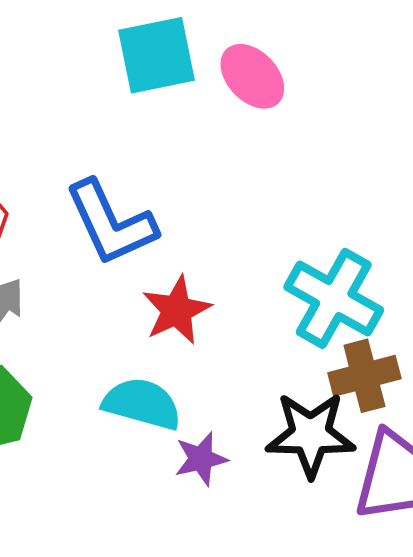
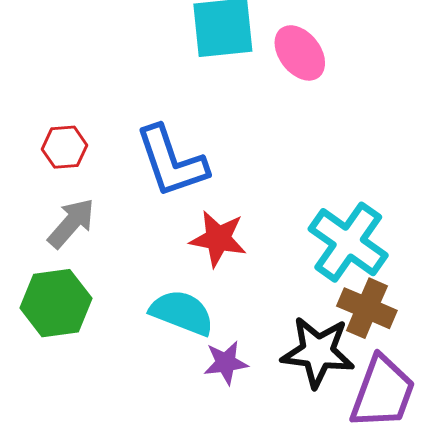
red star: (177, 310) -> (218, 239), turned 30
brown cross: (364, 376) -> (367, 308), turned 32

